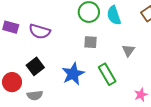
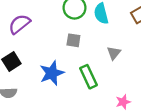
purple semicircle: (40, 31) -> (19, 24), turned 120

